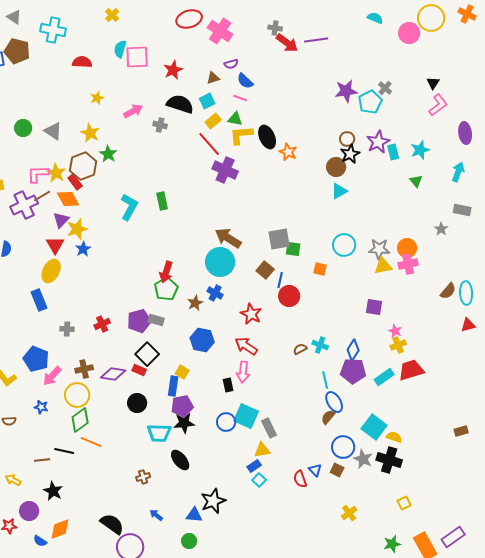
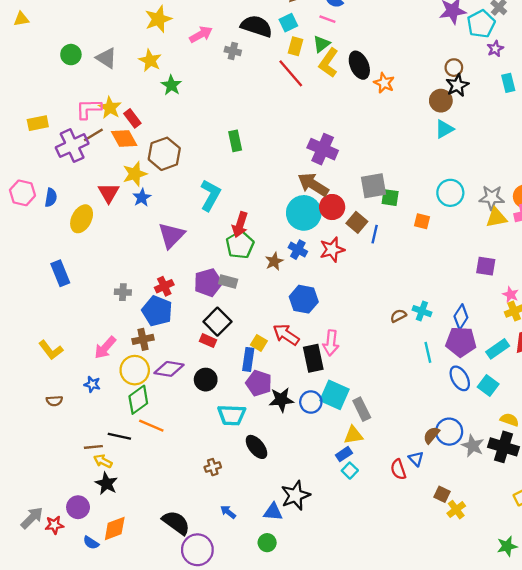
yellow star: (97, 98) -> (158, 19), size x1.6
green triangle: (235, 119) -> (321, 44), turned -49
yellow rectangle: (213, 121) -> (295, 46), turned -35
yellow L-shape: (241, 135) -> (329, 63), turned -50
purple star: (378, 142) -> (495, 49), moved, size x0.6
brown hexagon: (83, 166) -> (164, 154), moved
purple cross: (225, 170) -> (323, 149), moved
cyan L-shape: (129, 207) -> (210, 195), moved
purple triangle: (61, 220) -> (171, 235), moved, size x1.4
yellow ellipse: (51, 271) -> (82, 219), moved
red circle: (289, 296) -> (332, 207), moved
blue rectangle: (39, 300) -> (60, 273), moved
red star: (251, 314) -> (332, 250), moved, turned 30
blue hexagon: (202, 340) -> (304, 299), moved
red arrow: (246, 346) -> (286, 335), moved
blue pentagon: (36, 359) -> (157, 311), moved
purple diamond: (113, 374) -> (169, 369), moved
black rectangle: (228, 385) -> (313, 358), size x1.6
blue ellipse: (334, 402) -> (460, 378), moved
purple pentagon: (182, 406) -> (259, 383), turned 30
brown semicircle: (328, 417) -> (431, 435), moved
black star: (184, 423) -> (281, 400), moved
cyan square: (374, 427) -> (488, 385), moved, size x0.7
brown square: (337, 470) -> (442, 494), moved
yellow arrow: (13, 480) -> (103, 461), moved

